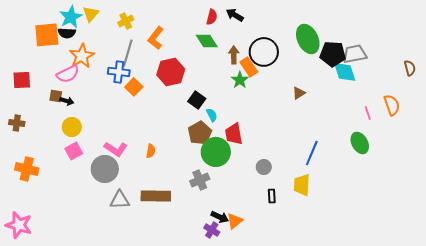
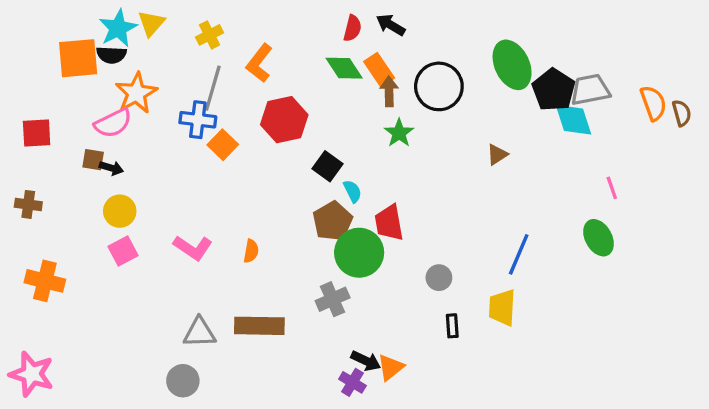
black pentagon: (333, 54) -> (554, 90), turned 30
orange rectangle: (249, 67) -> (379, 70), moved
orange semicircle: (392, 105) -> (653, 103), moved
gray circle: (105, 169) -> (183, 381), moved, size x0.7

